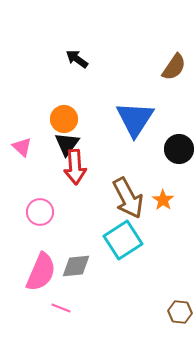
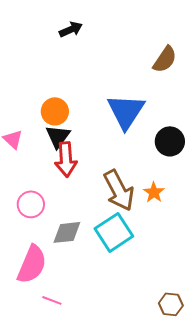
black arrow: (77, 59) -> (71, 29), moved, turned 120
gray diamond: (76, 266) -> (67, 232), moved

